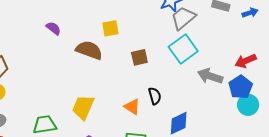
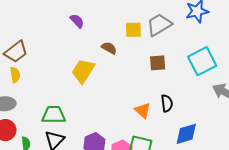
gray trapezoid: (183, 18) -> (159, 25), moved
brown semicircle: (89, 50) -> (109, 48), size x0.6
yellow trapezoid: (83, 107) -> (83, 71), moved

